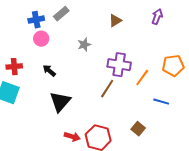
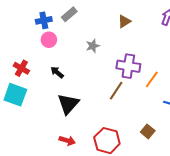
red cross: (14, 67) -> (21, 68), turned 35
red arrow: (72, 137) -> (67, 141), moved

